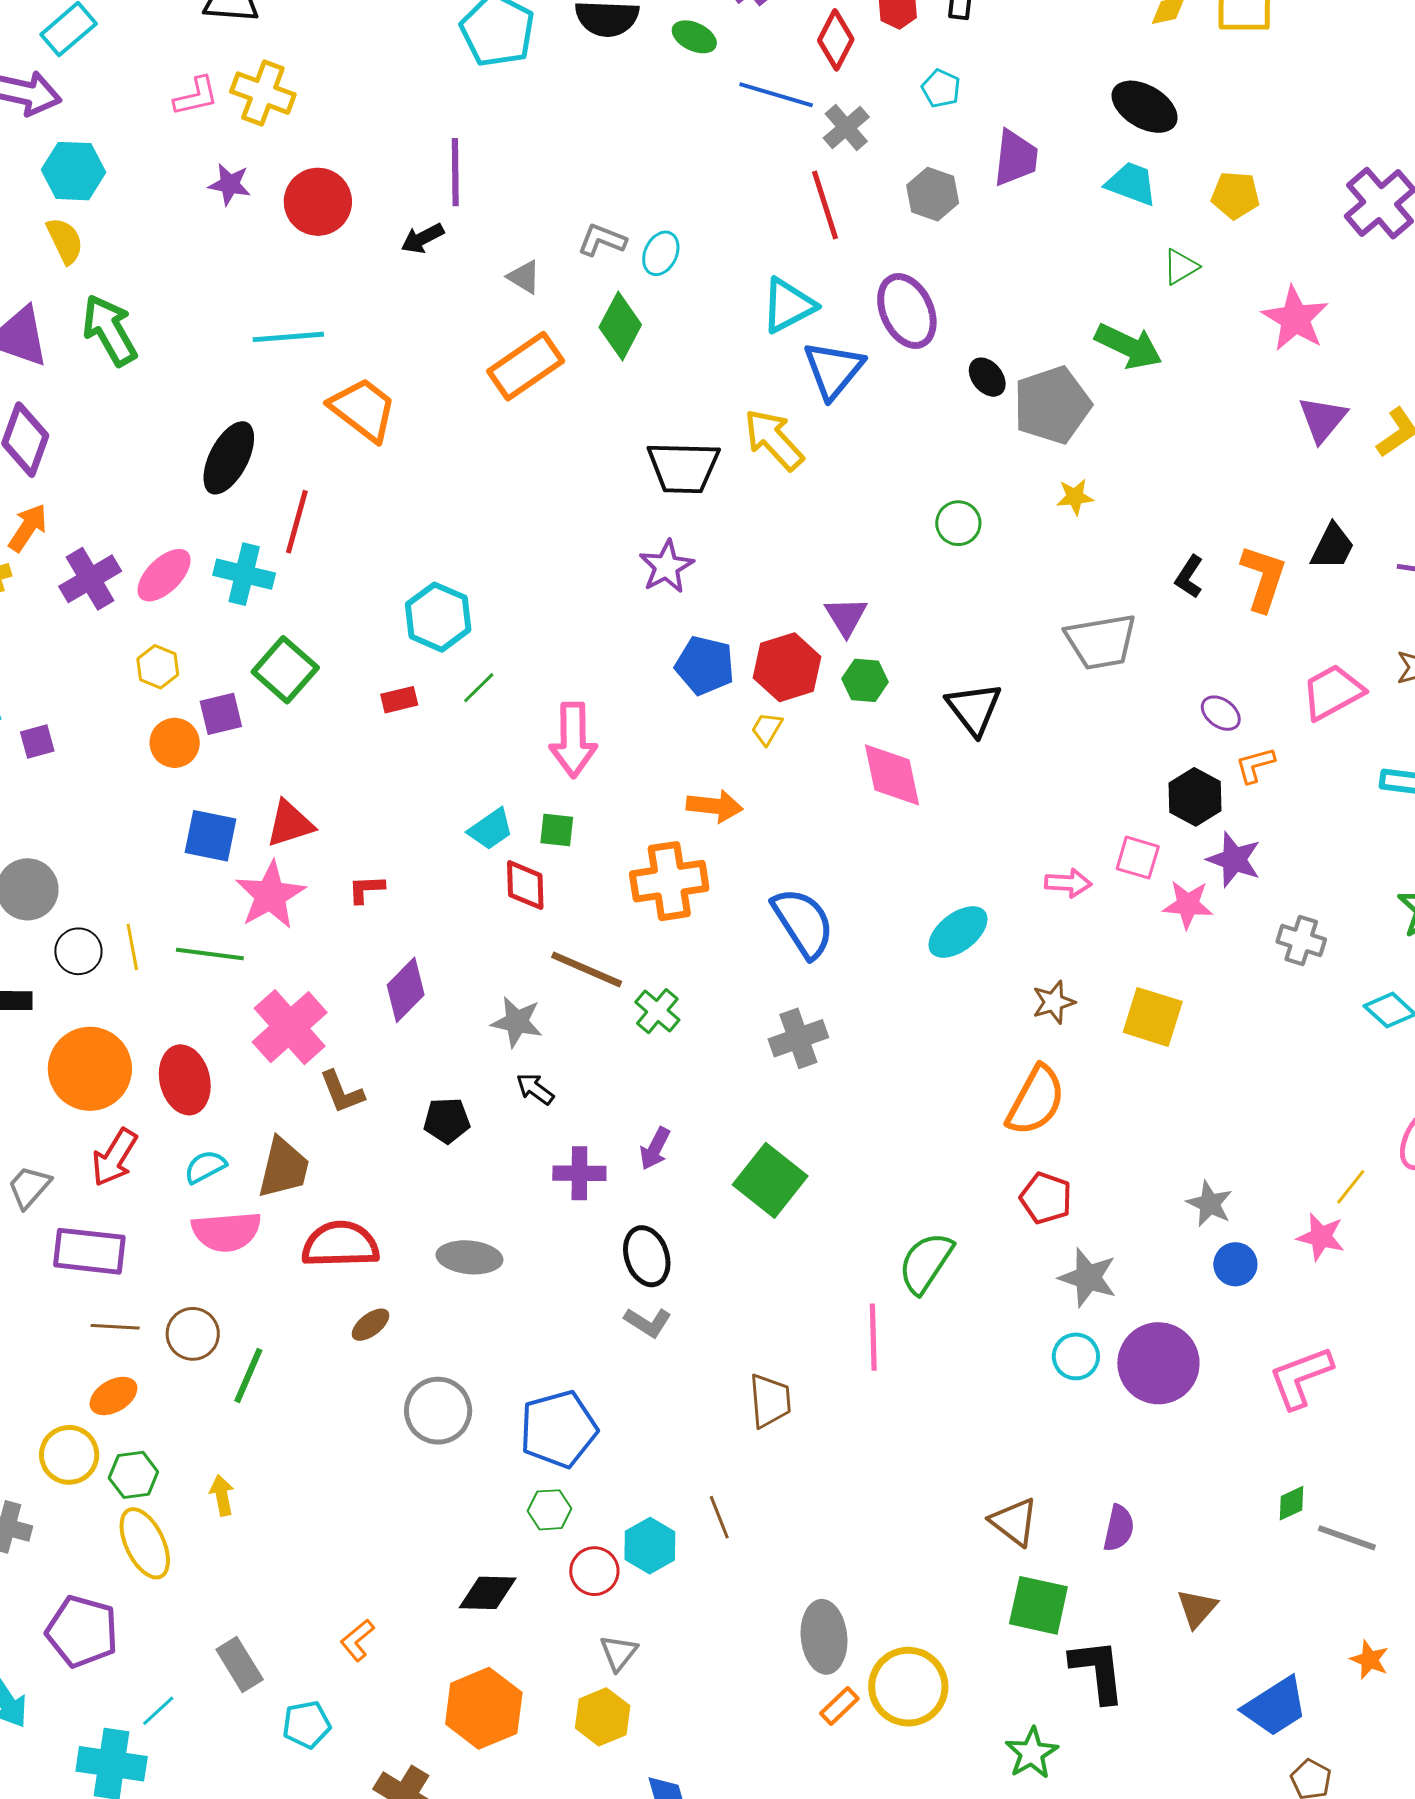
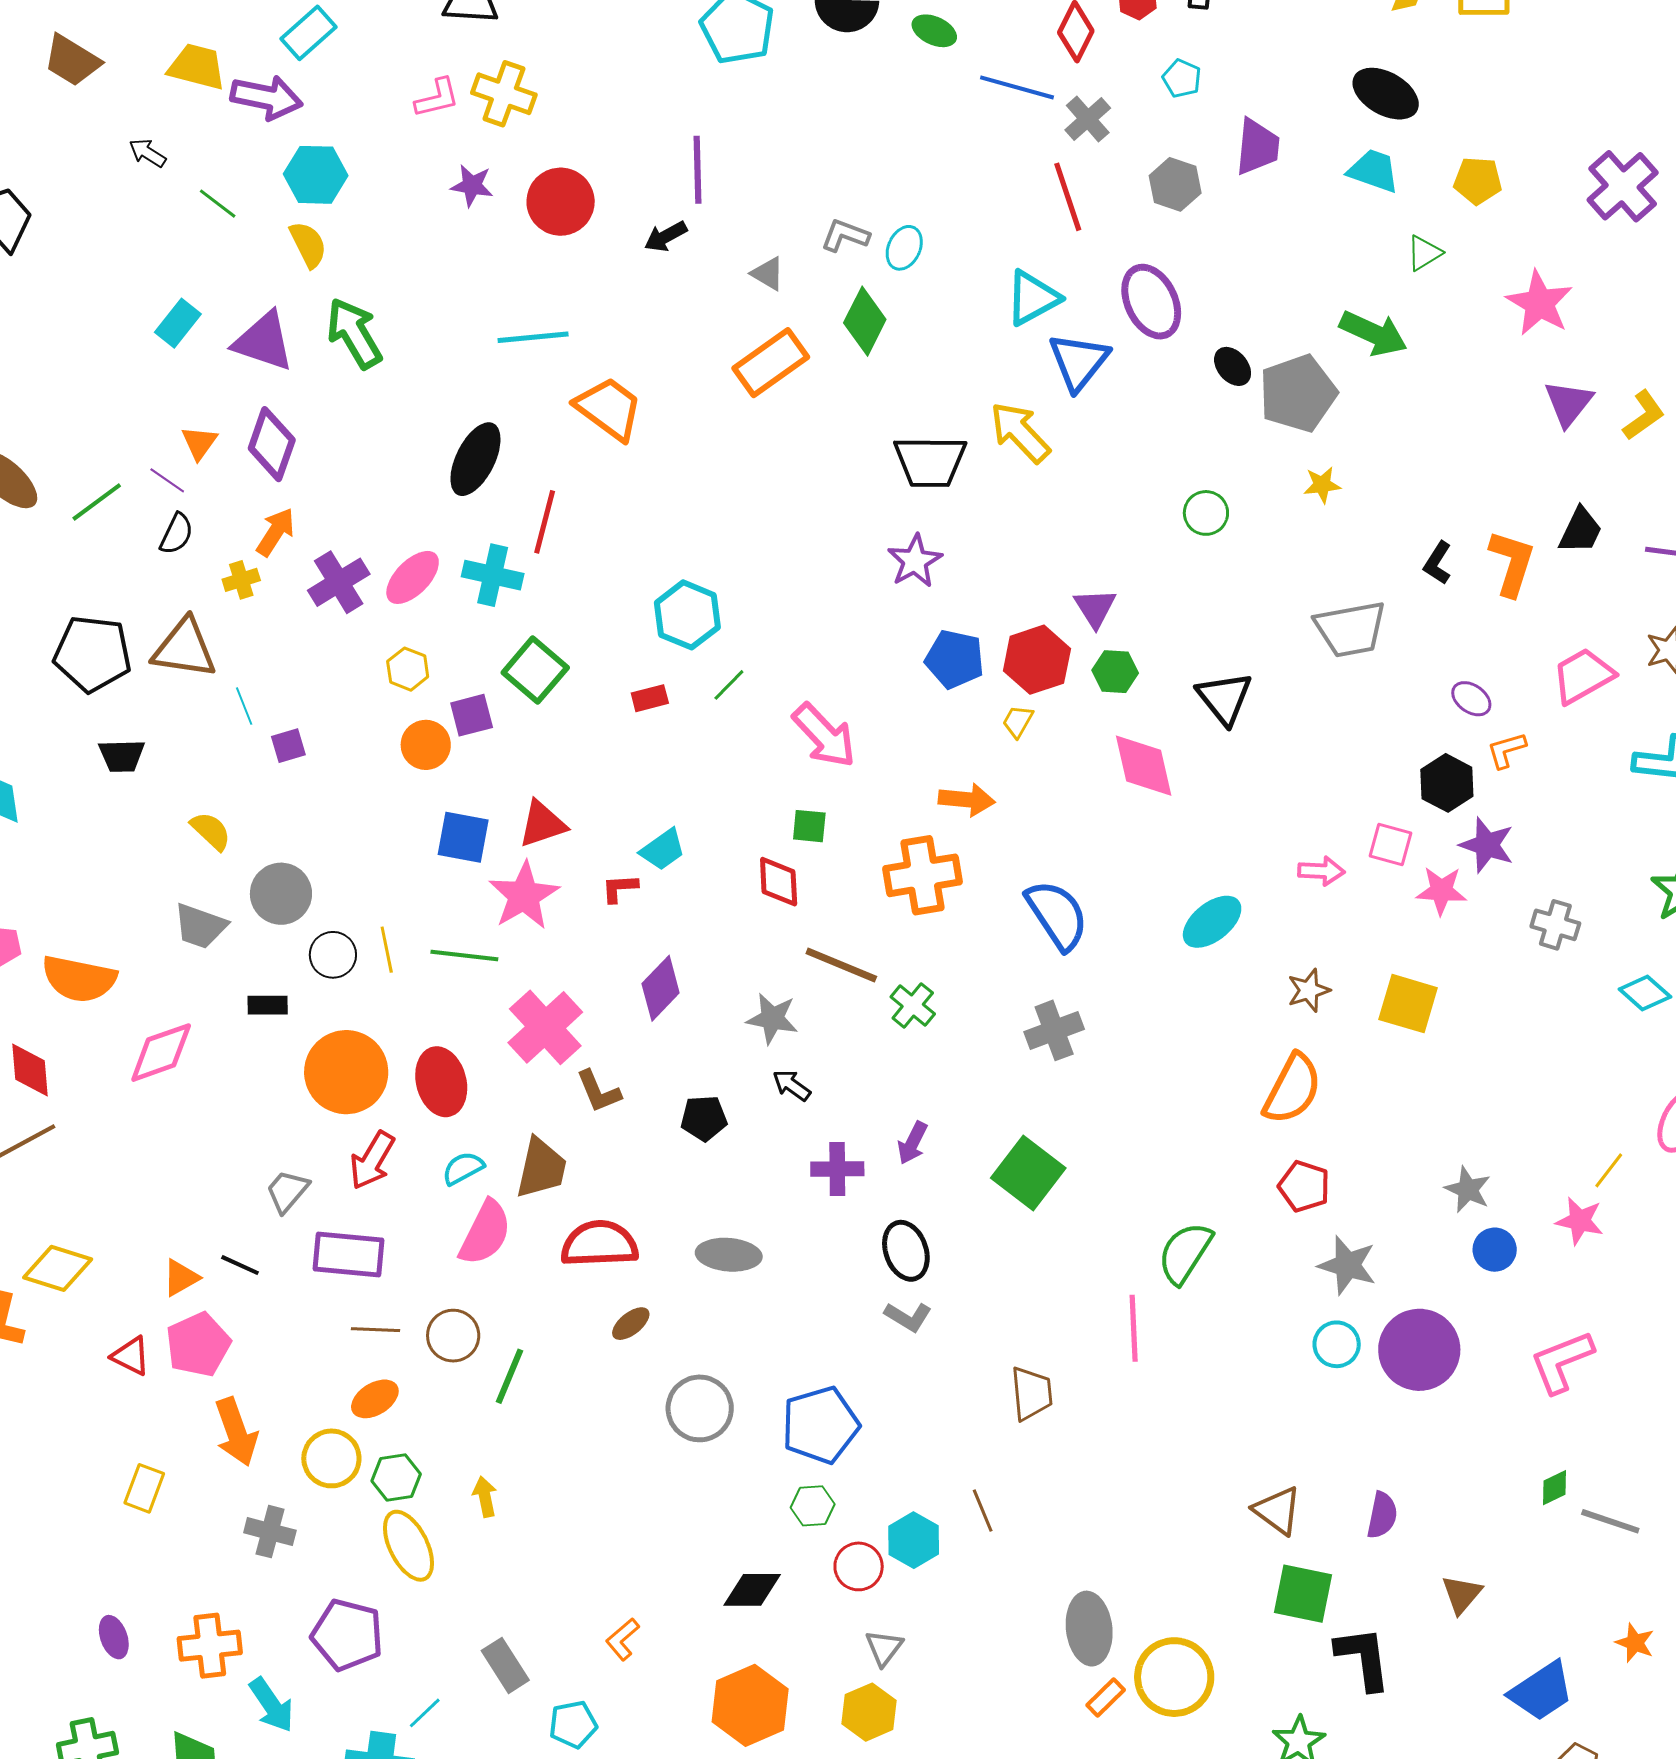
pink arrow: (573, 740) -> (824, 736), turned -42
cyan trapezoid: (491, 829) -> (663, 850), moved
pink semicircle: (226, 1232) -> (485, 1233), turned -58

